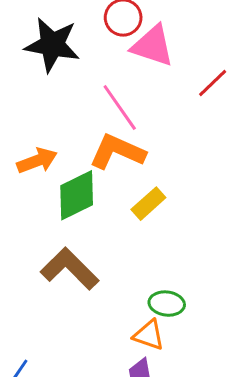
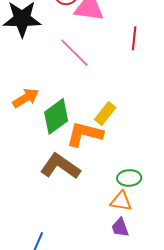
red line: (213, 83) -> (134, 38), moved, turned -30
orange L-shape: (117, 152) -> (85, 134), moved

